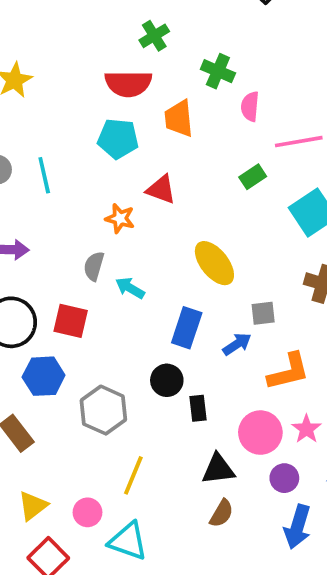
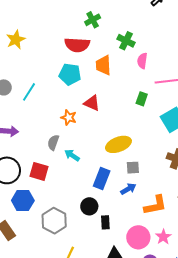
cyan line: (44, 175) -> (29, 92), turned 42
green rectangle: (253, 177) -> (142, 99), turned -40
yellow ellipse: (214, 263) -> (118, 144), turned -75
gray square: (263, 313) -> (133, 168), moved

